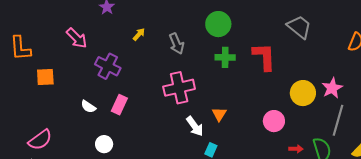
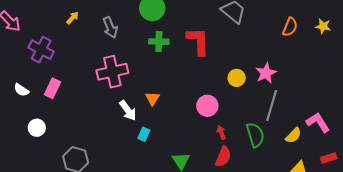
yellow circle: (303, 93) -> (237, 78), size x0.7
red arrow: (296, 149) -> (221, 132), moved, turned -112

